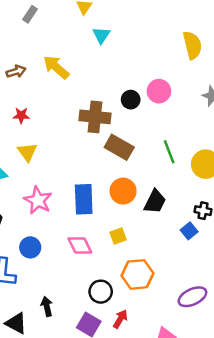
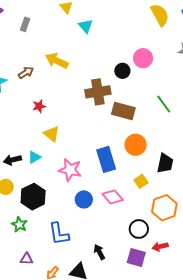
black trapezoid: (155, 202) -> (165, 163), moved
blue circle: (30, 247) -> (84, 199), moved
red arrow: (120, 319) -> (160, 247), turned -119

